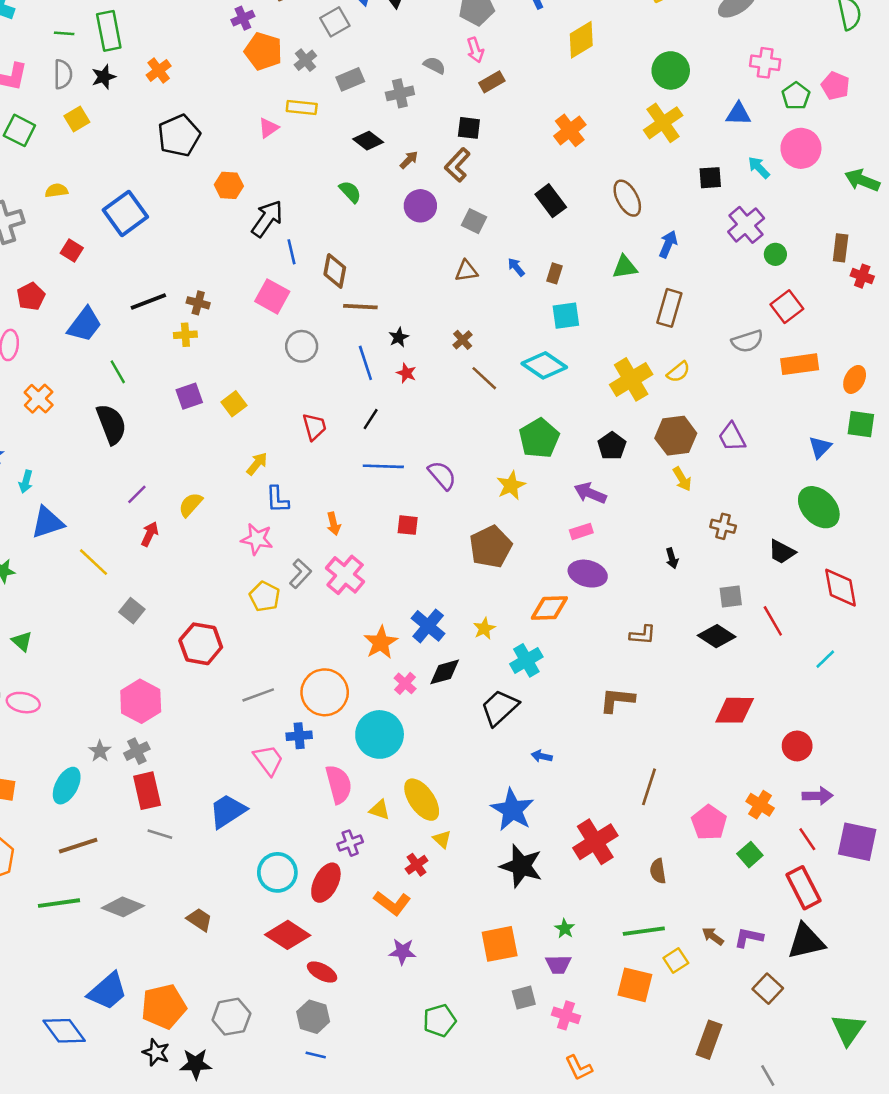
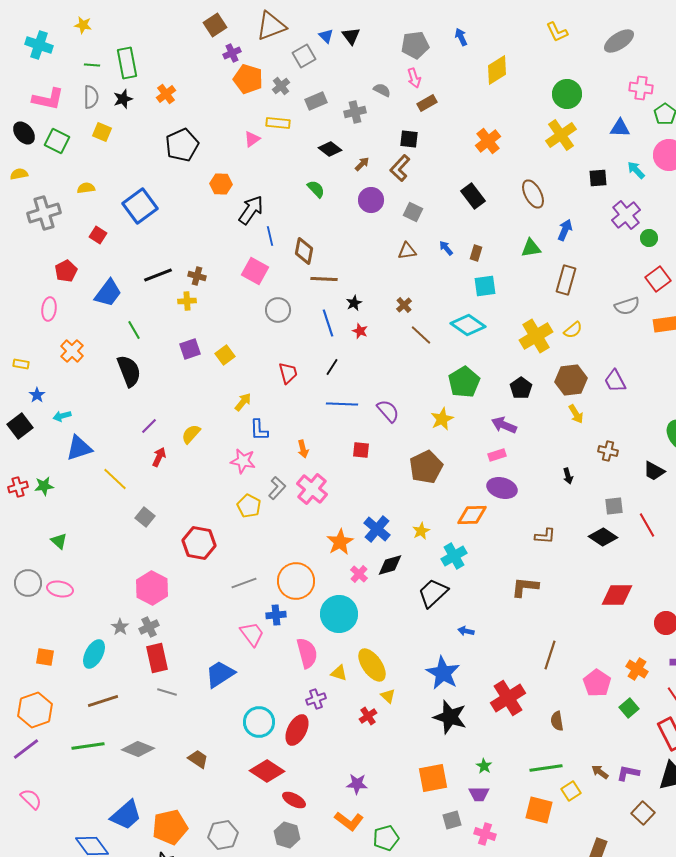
yellow square: (77, 119) -> (102, 132), turned -36
cyan arrow: (26, 482) -> (62, 416), turned 60
orange L-shape: (392, 903) -> (349, 821), moved

